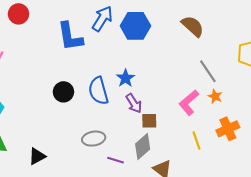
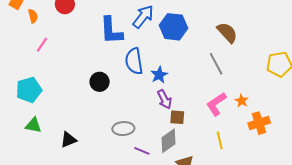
gray line: (208, 71) -> (216, 64), moved
blue semicircle: (98, 91) -> (134, 61), moved
orange cross: (228, 129) -> (259, 123), moved

